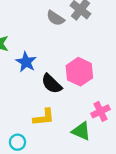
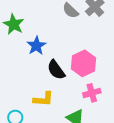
pink cross: (101, 111) -> (92, 93), moved

